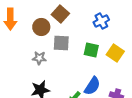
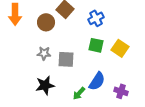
blue cross: (101, 21) -> (96, 18), moved
gray square: (61, 43) -> (66, 59), moved

